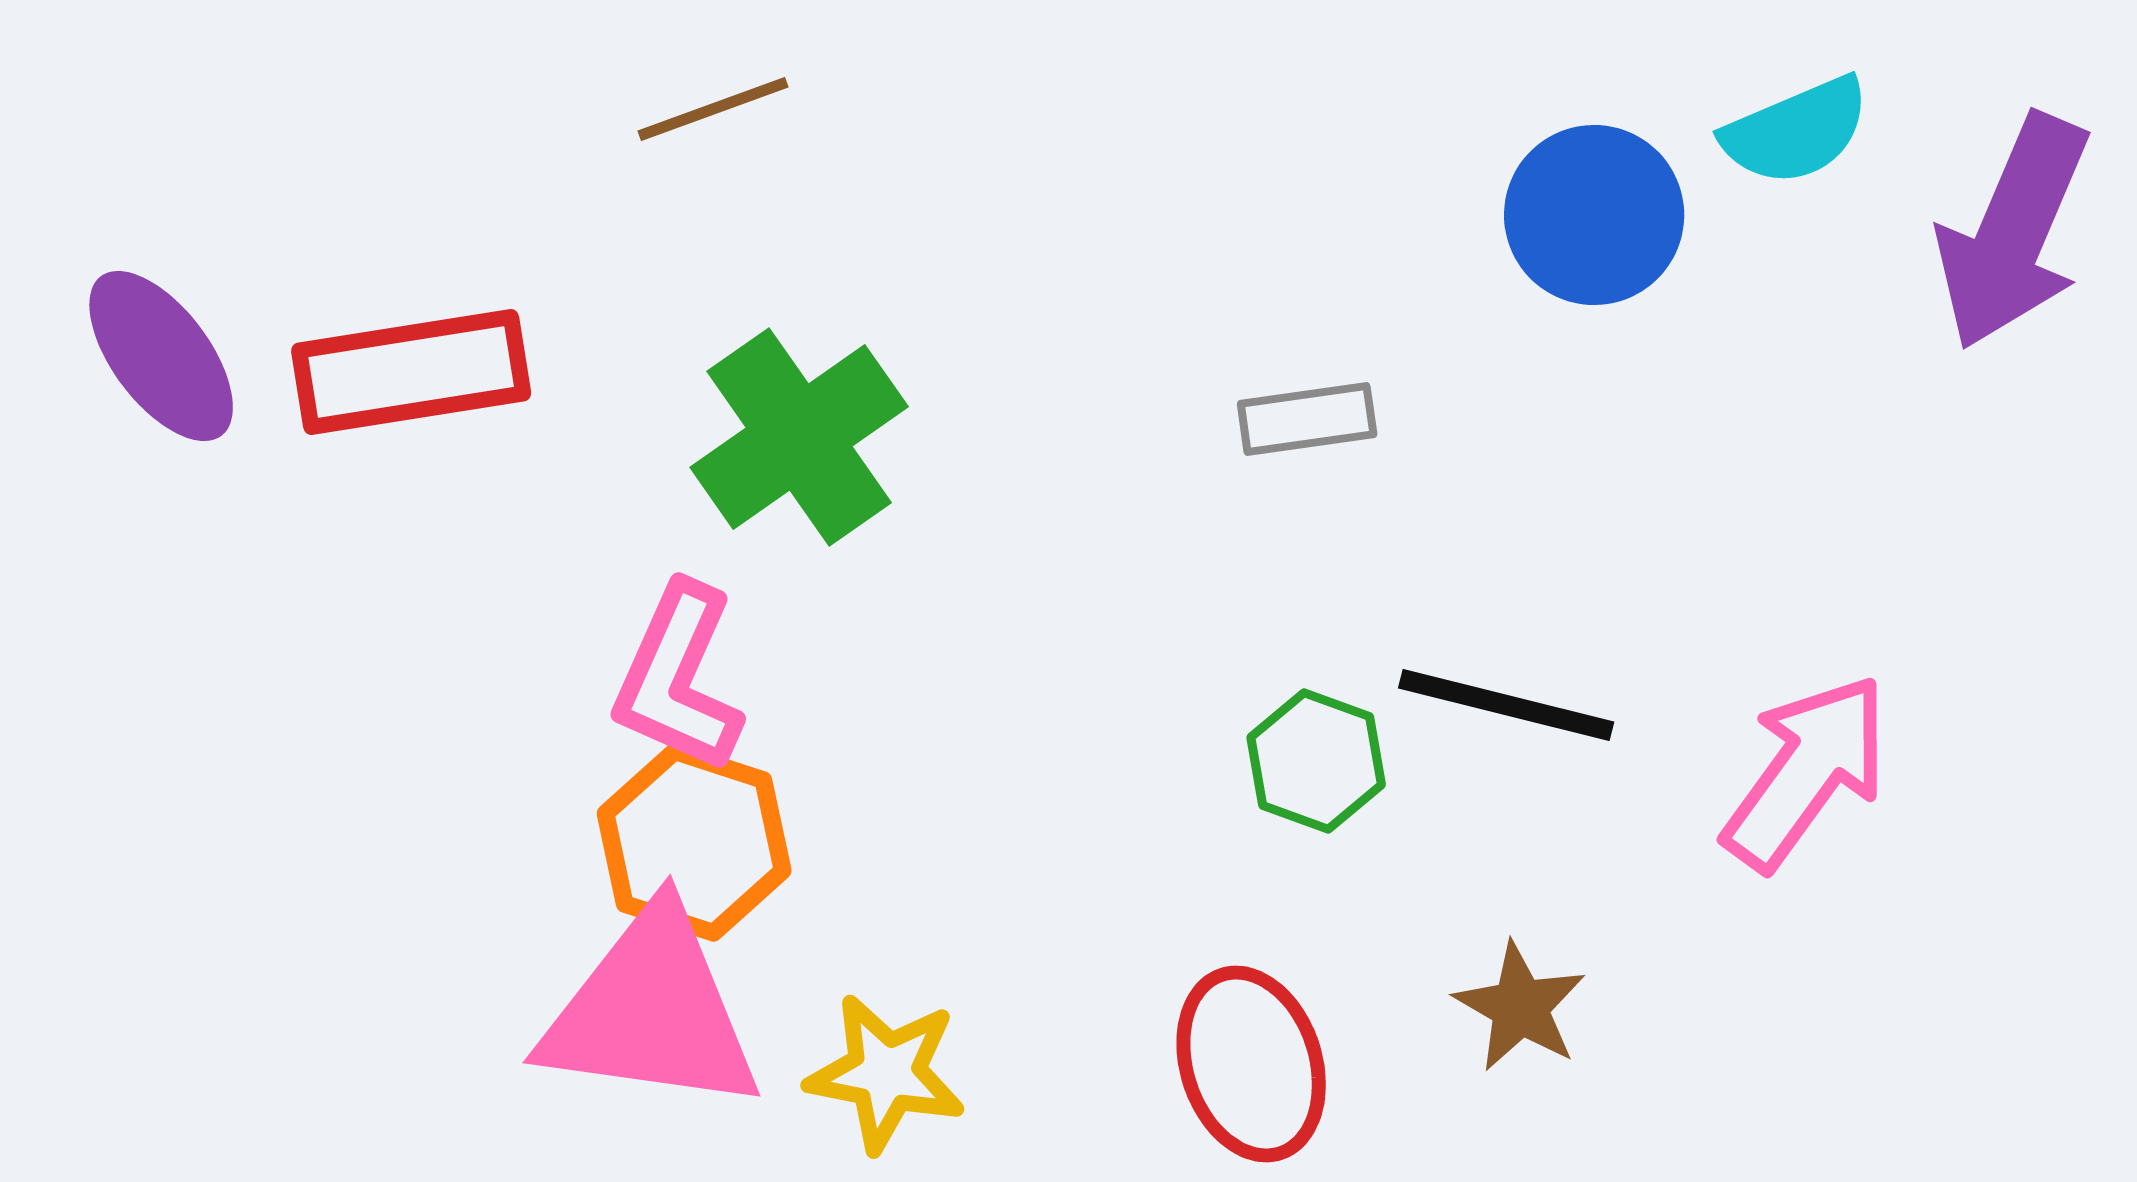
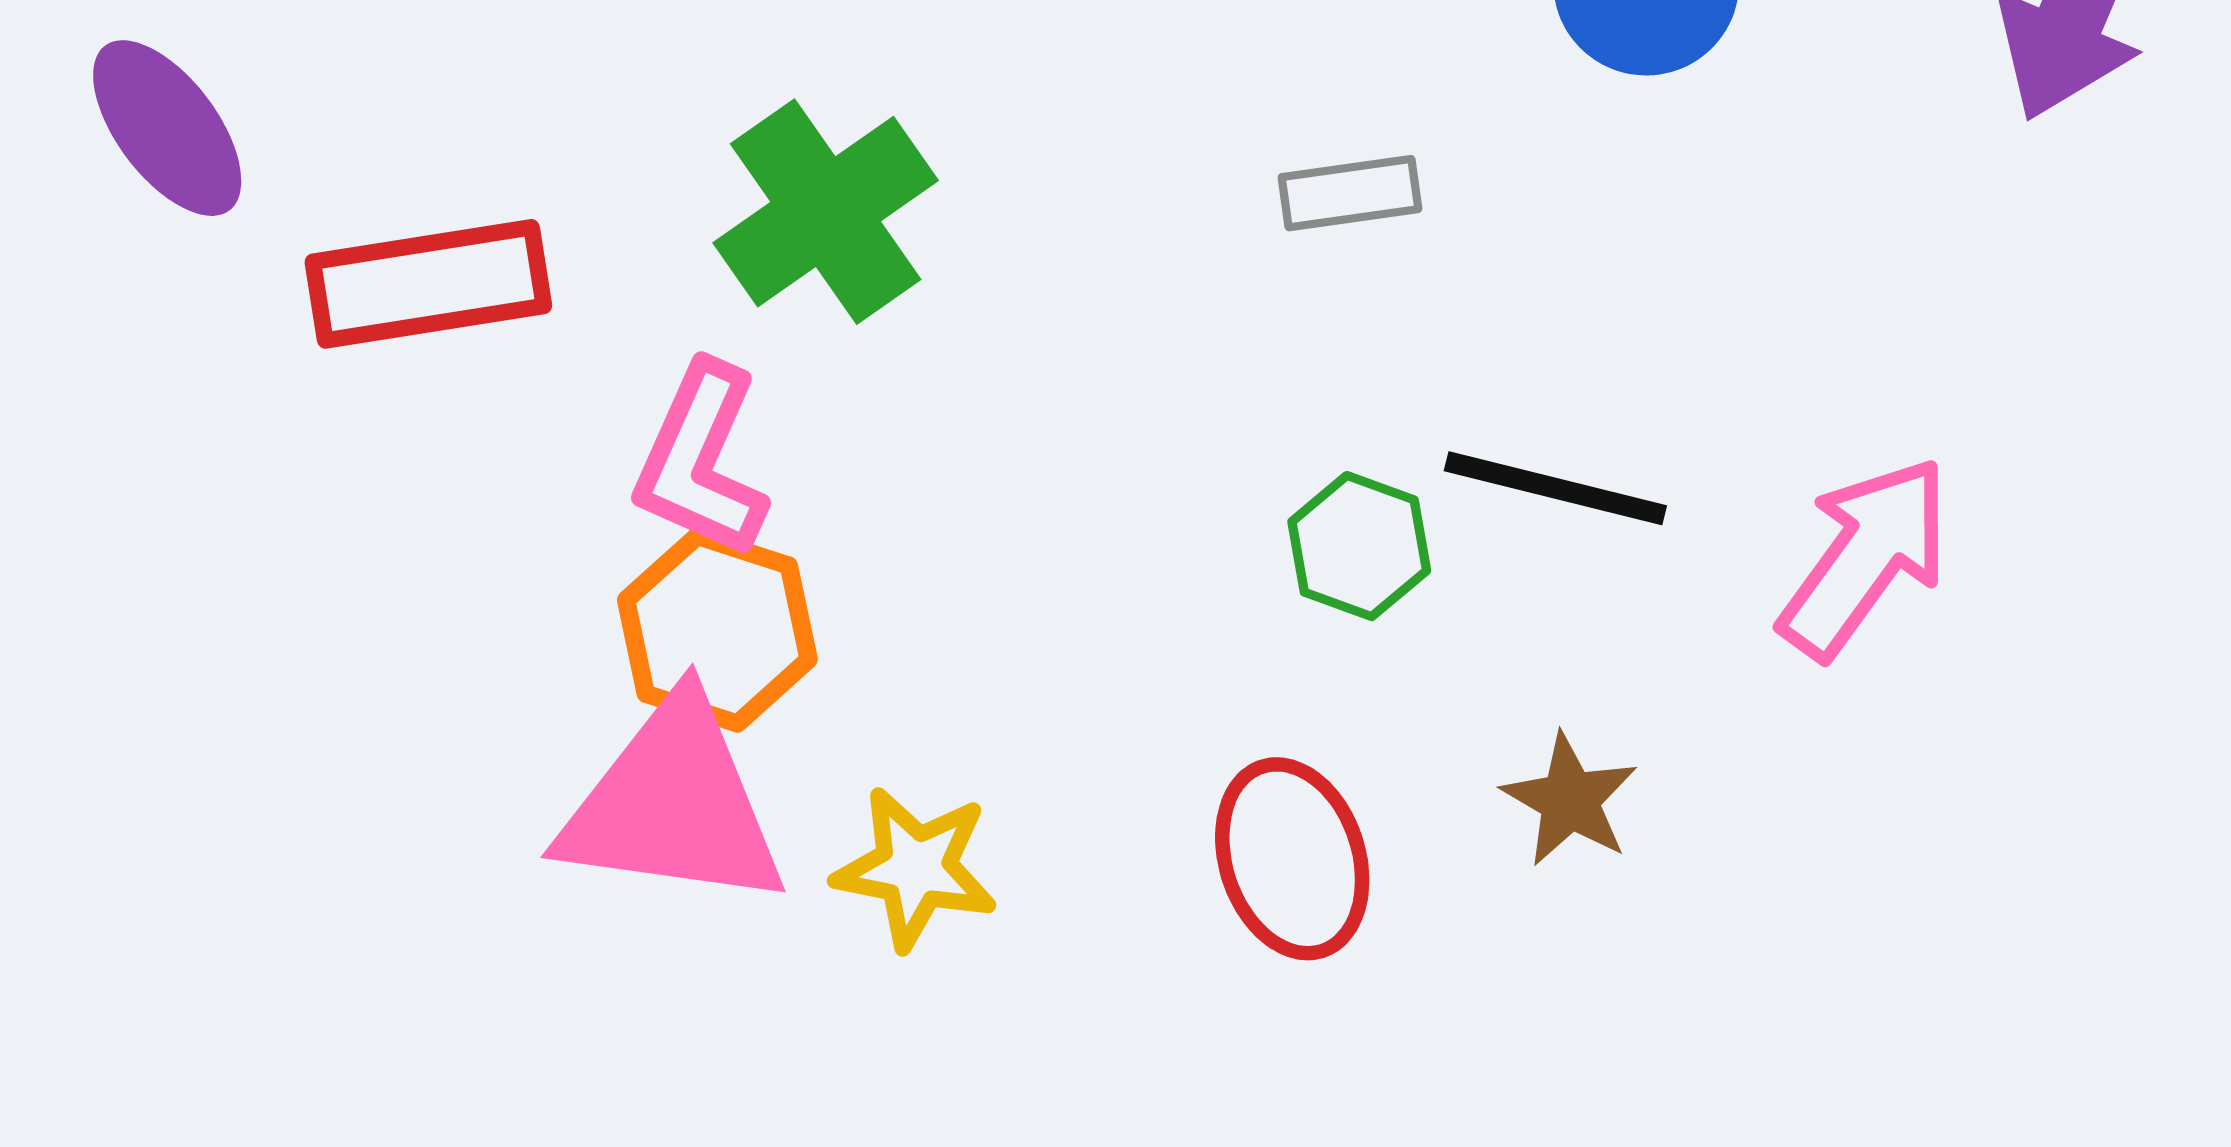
red rectangle: (411, 372) -> (428, 284), moved

